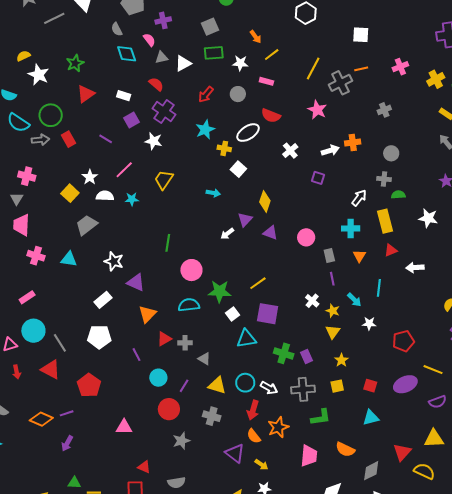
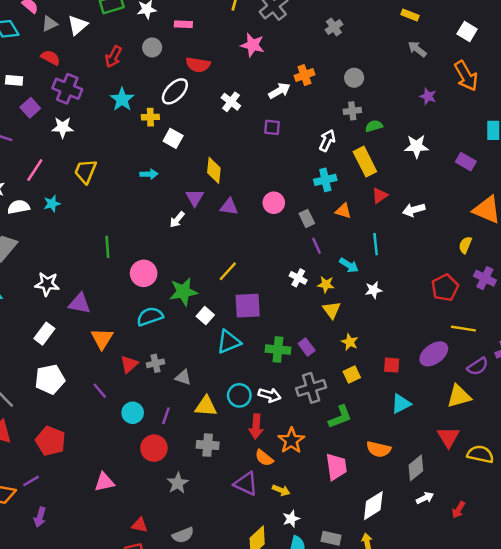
orange triangle: (359, 256) -> (343, 211), turned -32
red pentagon: (403, 341) -> (445, 288), moved
yellow triangle: (434, 439) -> (459, 396), moved

